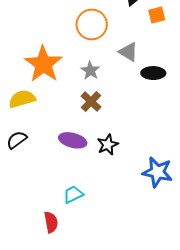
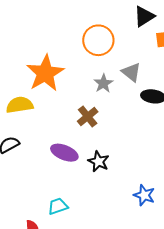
gray star: (90, 70) -> (103, 83), moved
black star: (108, 145) -> (98, 161), turned -30
blue star: (157, 172) -> (144, 195), size x0.7

